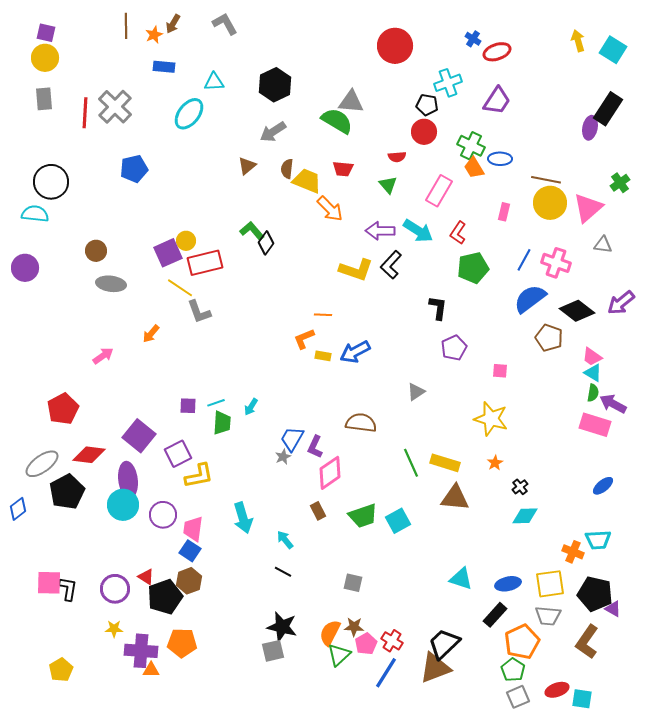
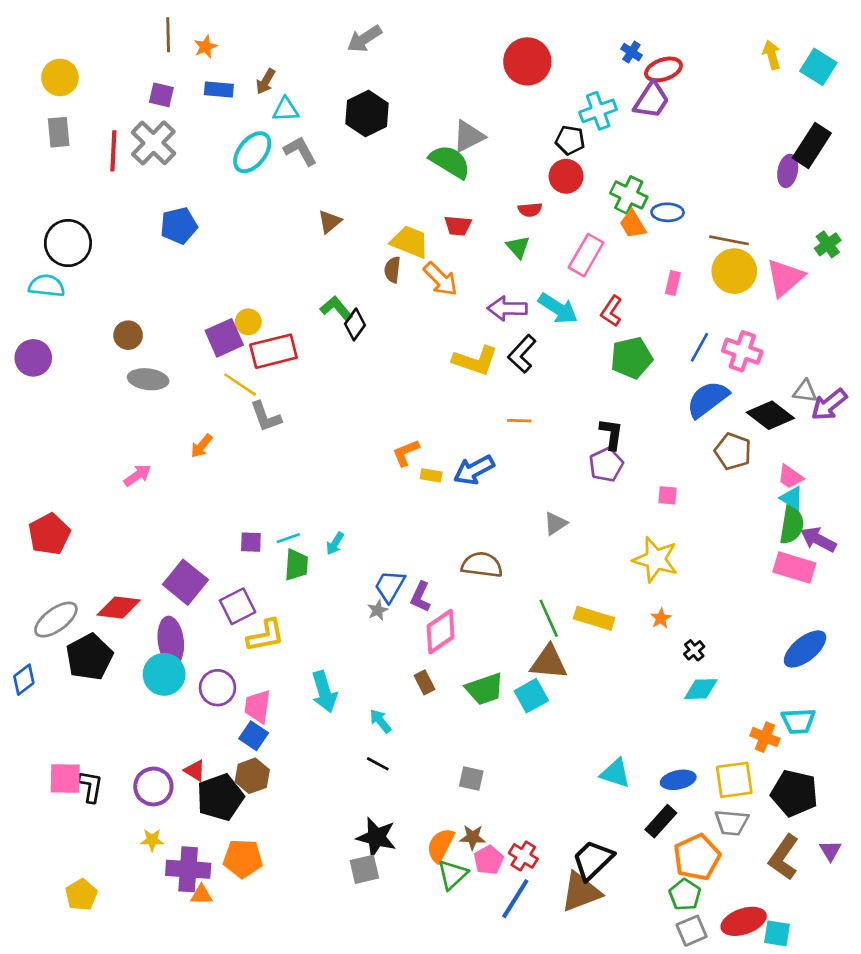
brown arrow: (173, 24) -> (266, 81), moved
gray L-shape: (225, 24) -> (300, 151), moved
purple square: (46, 33) -> (161, 95), moved
purple trapezoid: (497, 101) -> (651, 100), moved
gray triangle: (351, 102) -> (469, 136), turned -32
gray arrow: (273, 132) -> (364, 39), moved
brown semicircle: (287, 169) -> (392, 270), moved
gray triangle: (603, 245) -> (805, 391), moved
black L-shape: (438, 308) -> (611, 434), moved
orange line: (323, 315) -> (519, 421), moved
green semicircle: (593, 393) -> (792, 525), size x1.6
red pentagon: (63, 409) -> (49, 534), moved
blue ellipse: (603, 486) -> (805, 649), size x1.6
brown triangle: (455, 498) -> (549, 662), moved
purple triangle: (613, 609) -> (830, 851), moved, turned 30
red ellipse: (557, 690) -> (744, 921), size x1.4

